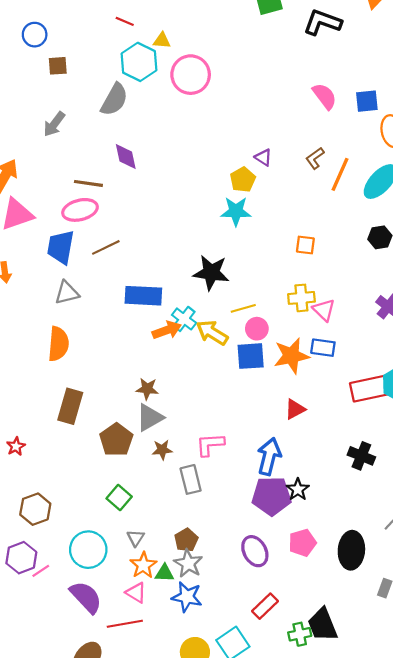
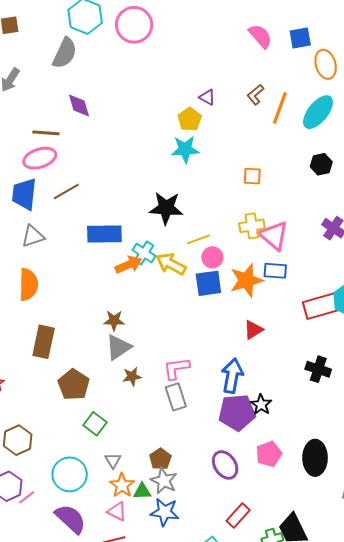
pink triangle: (324, 310) -> (274, 236), size x1.4
brown pentagon: (116, 440) -> (74, 385), moved
gray rectangle: (191, 479) -> (176, 397), moved

